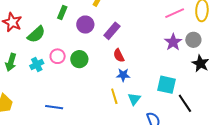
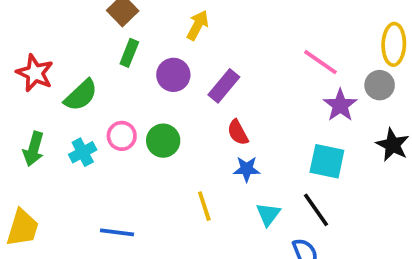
pink line: (175, 13) -> (320, 62), moved, turned 60
gray circle: (193, 40) -> (380, 85), moved
cyan square: (166, 85) -> (327, 161), moved
yellow line: (114, 96) -> (204, 206), moved
black line: (185, 103) -> (316, 210), moved

